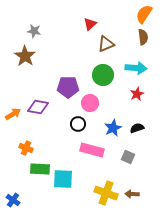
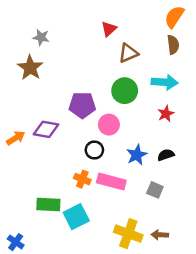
orange cross: (26, 148) -> (82, 179), moved
cyan square: (63, 179) -> (76, 217), turned -30

